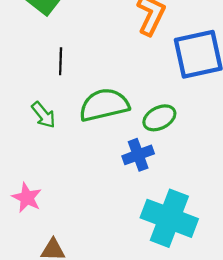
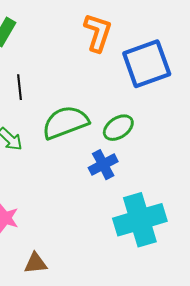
cyan cross: (169, 218) -> (140, 220), turned -30

